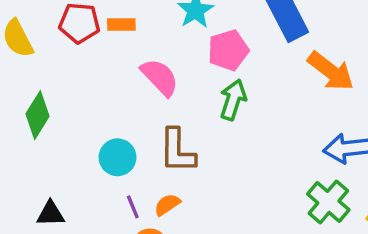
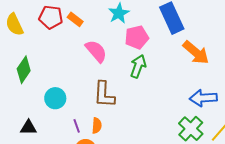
orange rectangle: (121, 25) -> (75, 19), turned 35
cyan circle: (118, 157) -> (55, 98), moved
orange semicircle: (167, 205) -> (97, 126), turned 126

